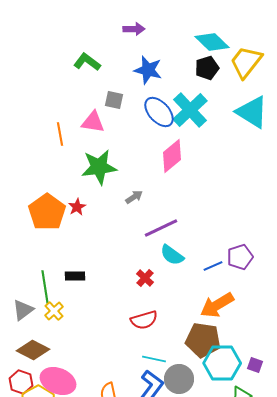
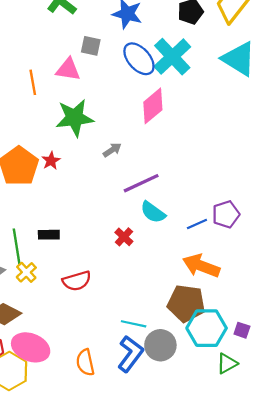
orange arrow: (217, 305) -> (201, 266), turned 52
red semicircle: (144, 320) -> (77, 281), moved

